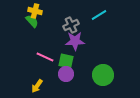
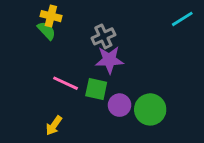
cyan line: (99, 15) -> (182, 19), moved
purple circle: (66, 74) -> (120, 105), moved

